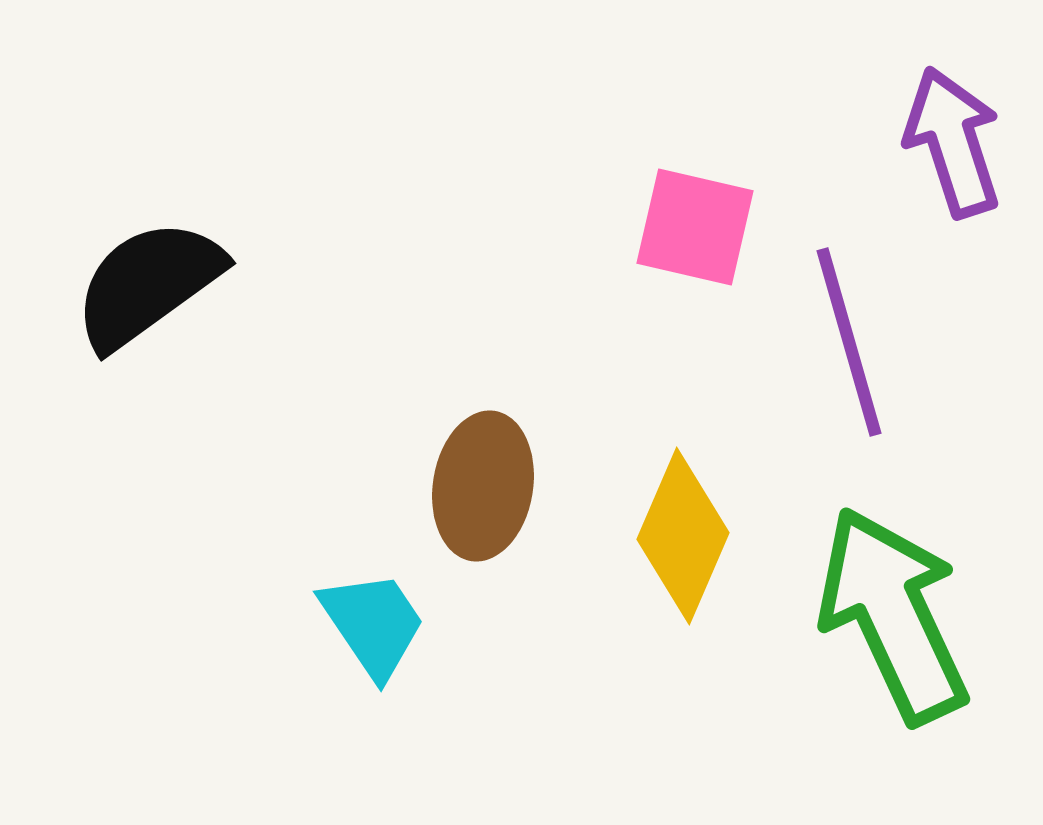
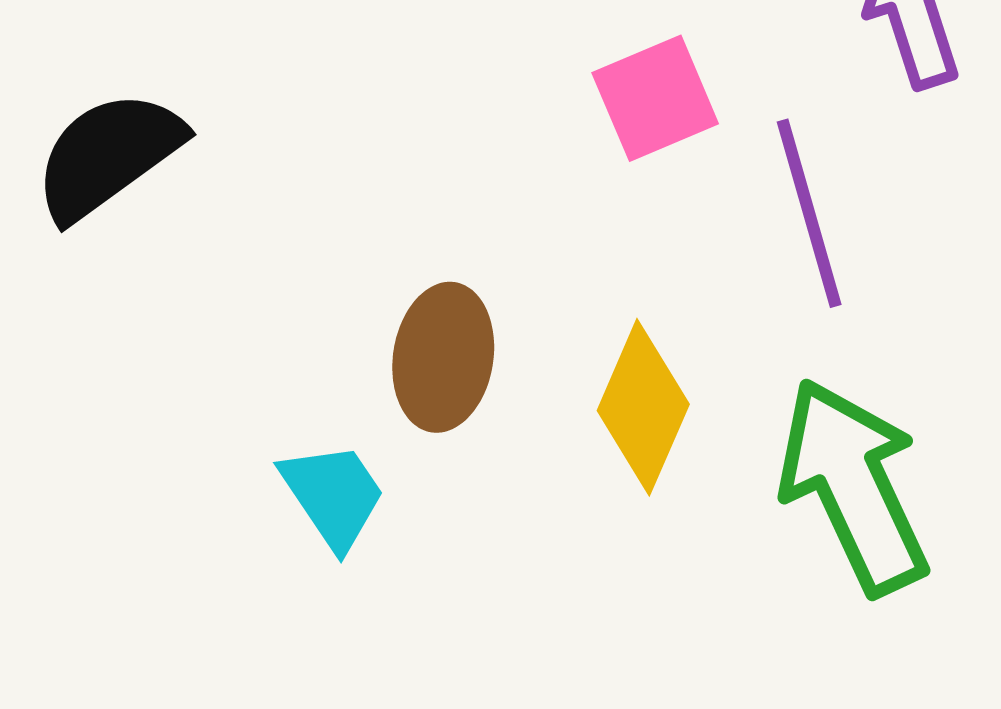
pink square: (695, 227) -> (655, 98), turned -36

